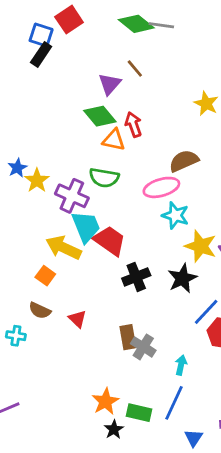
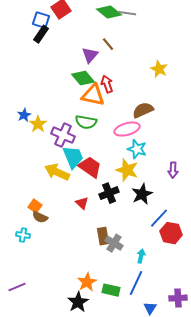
orange triangle: (114, 140) -> (93, 95), size x1.4
yellow star: (201, 246) -> (127, 170), moved
orange square: (45, 276) -> (35, 206), moved
red triangle: (77, 319) -> (82, 203), moved
black star: (114, 429) -> (78, 302), moved, size x1.5

